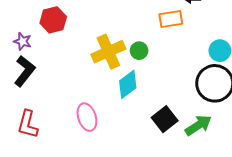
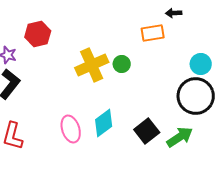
cyan diamond: (128, 84) -> (104, 123), moved

